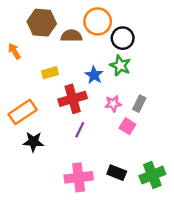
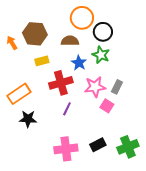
brown hexagon: (42, 23) -> (35, 34), moved
brown semicircle: (71, 36) -> (70, 41), moved
pink star: (113, 104) -> (95, 87), size x1.5
black rectangle: (117, 173) -> (98, 145), turned -49

